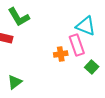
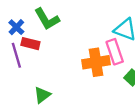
orange cross: (61, 54) -> (96, 62), size x1.6

